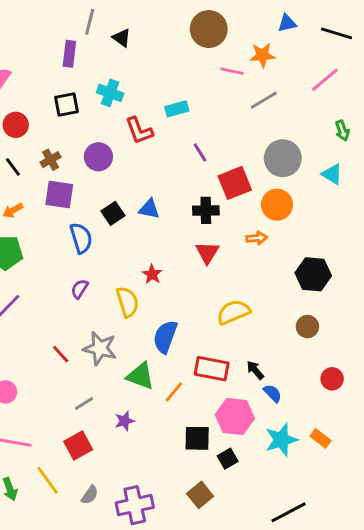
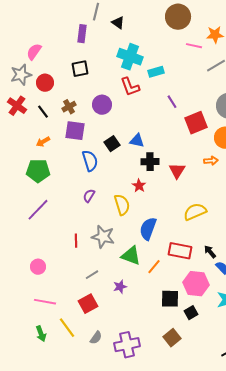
cyan cross: (110, 93) -> (130, 57), moved, size x1.4
black cross: (206, 210) -> (150, 162), moved
red line: (61, 354) -> (76, 241), turned 40

